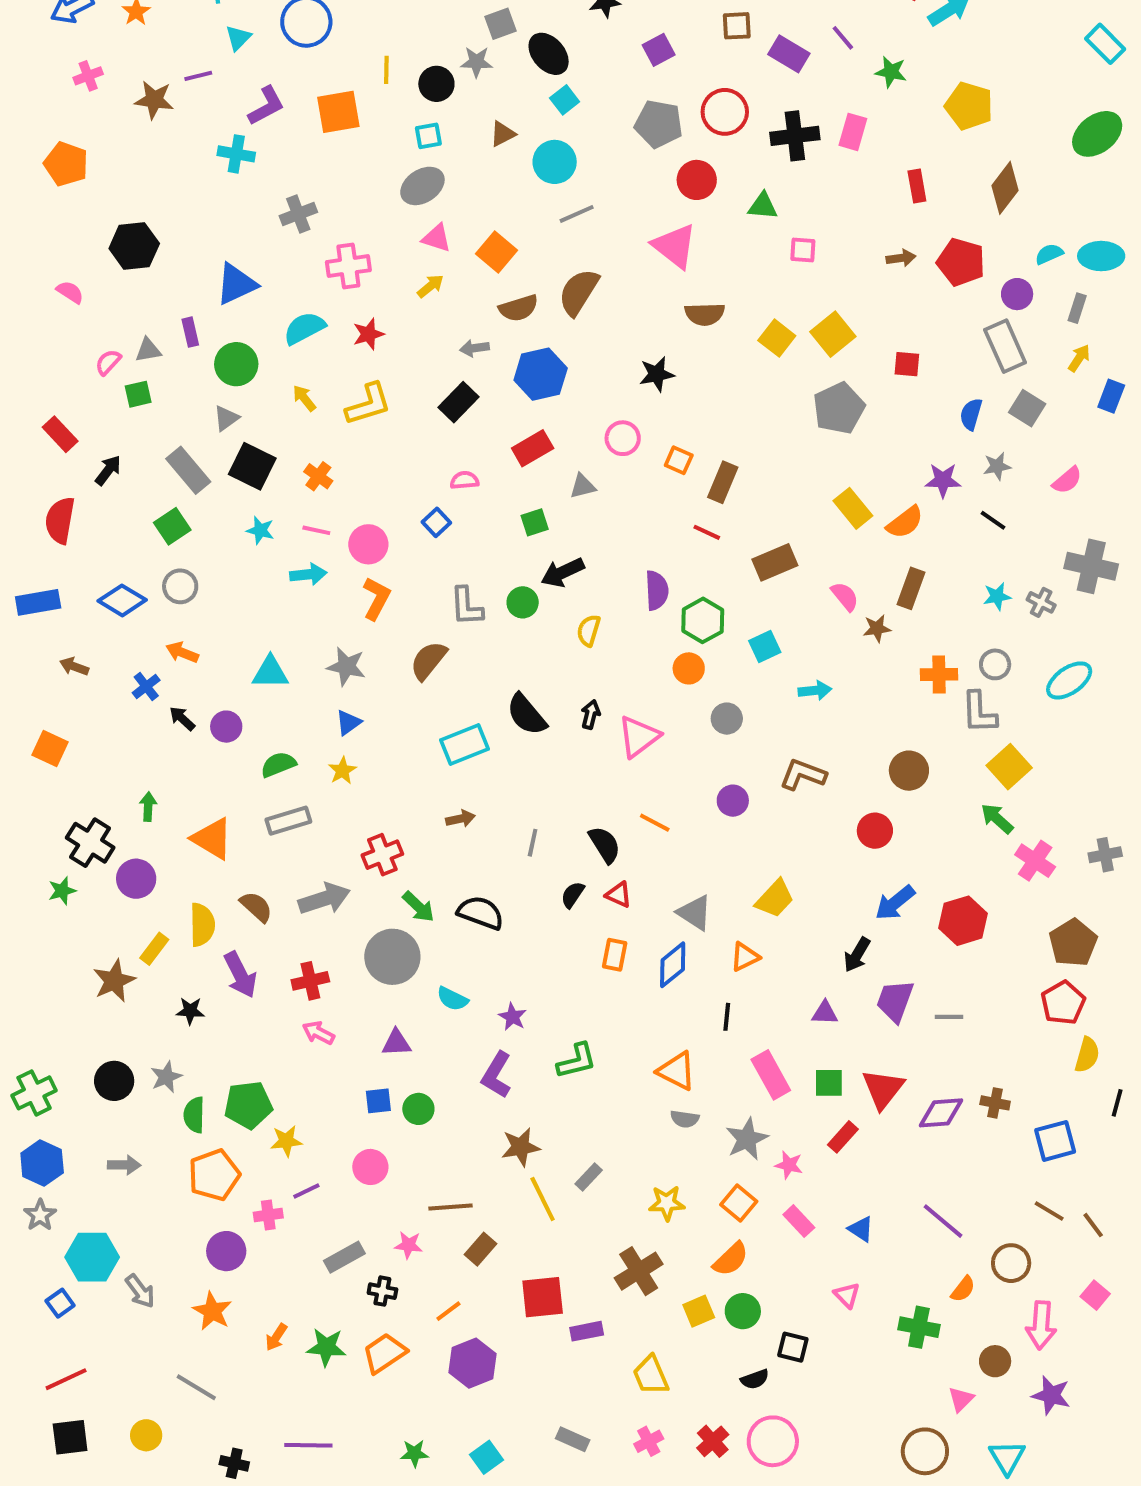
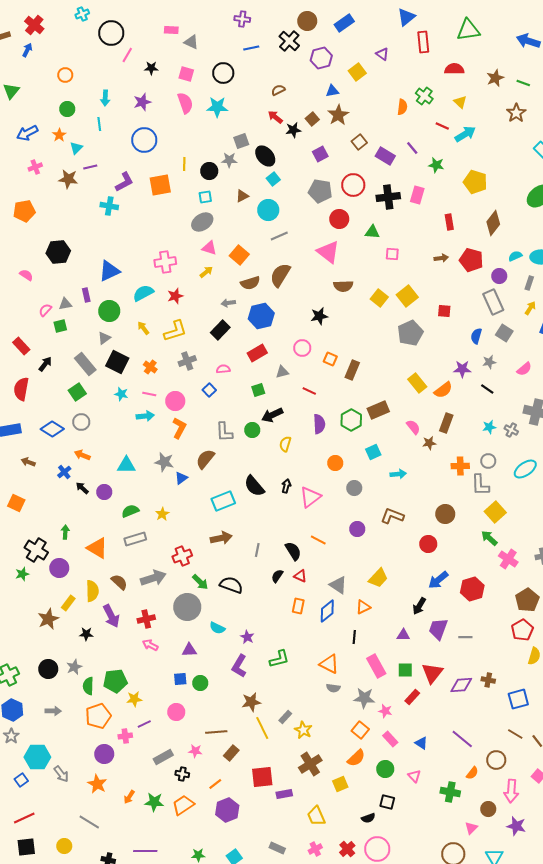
brown square: (737, 26) -> (359, 142), turned -35
cyan triangle: (238, 38) -> (76, 148), moved
orange pentagon: (66, 164) -> (24, 211), turned -30
gray cross: (298, 214) -> (187, 361), moved
red line: (707, 532) -> (309, 391), moved
green hexagon: (703, 620) -> (351, 420), moved
blue triangle: (348, 723) -> (181, 478), moved
brown arrow: (460, 819) -> (221, 538), size x1.5
gray star: (747, 1139) -> (364, 698), turned 30
yellow star: (667, 1203) -> (303, 730), moved, turned 30
green circle: (743, 1311) -> (385, 769), moved

